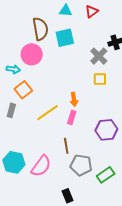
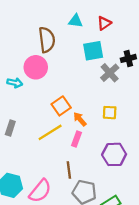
cyan square: (65, 38) -> (93, 51), moved
yellow square: (100, 79) -> (110, 113), moved
orange square: (23, 90) -> (61, 106), moved
orange arrow: (74, 99) -> (80, 119), turned 144

